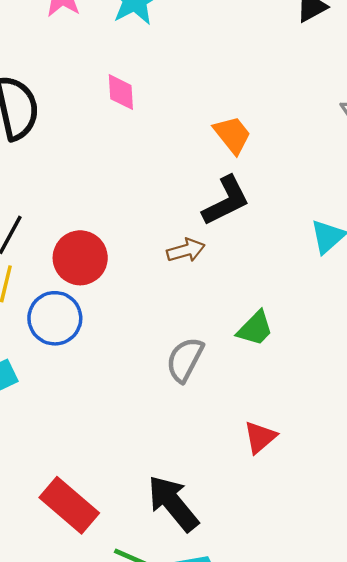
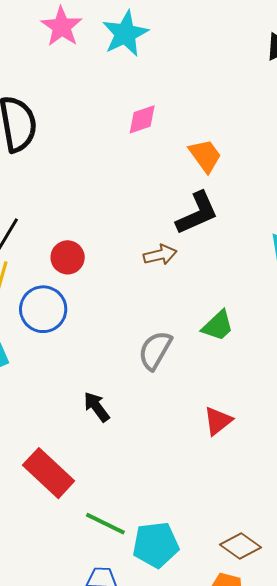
pink diamond: (121, 92) -> (142, 119), moved, turned 72
red circle: (80, 258) -> (68, 257), size x0.7
black arrow: (173, 503) -> (97, 407), moved, size x0.6

